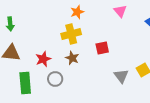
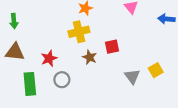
brown star: (72, 58) -> (90, 57), moved

